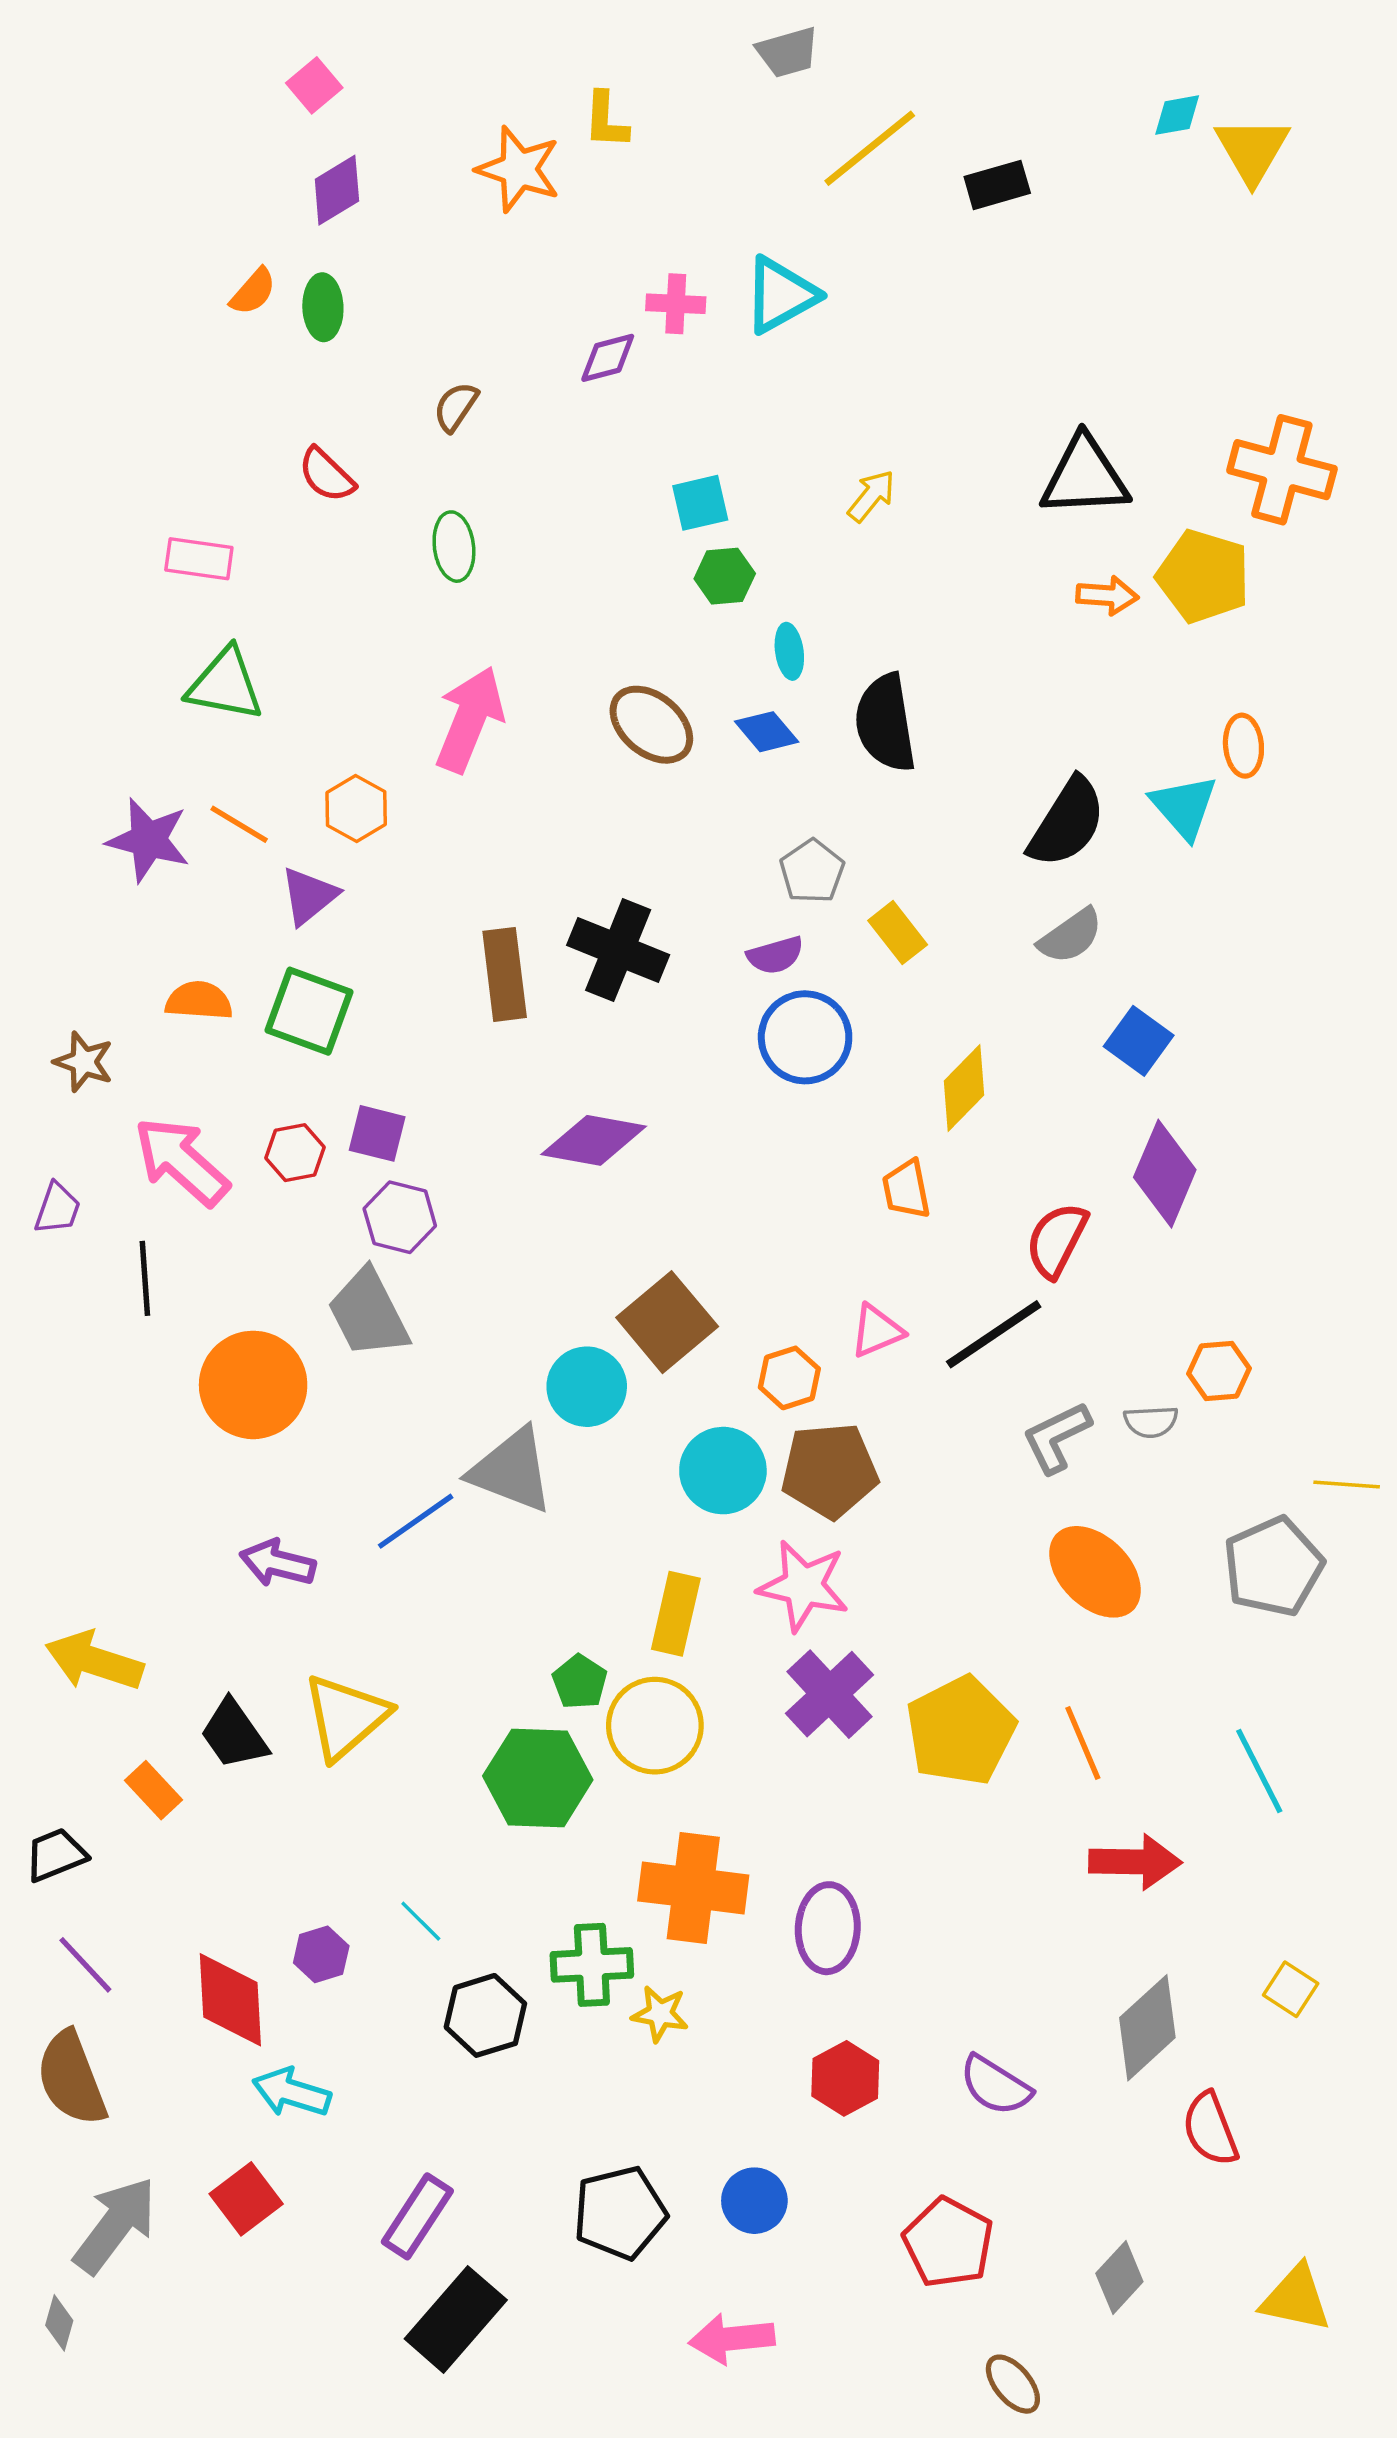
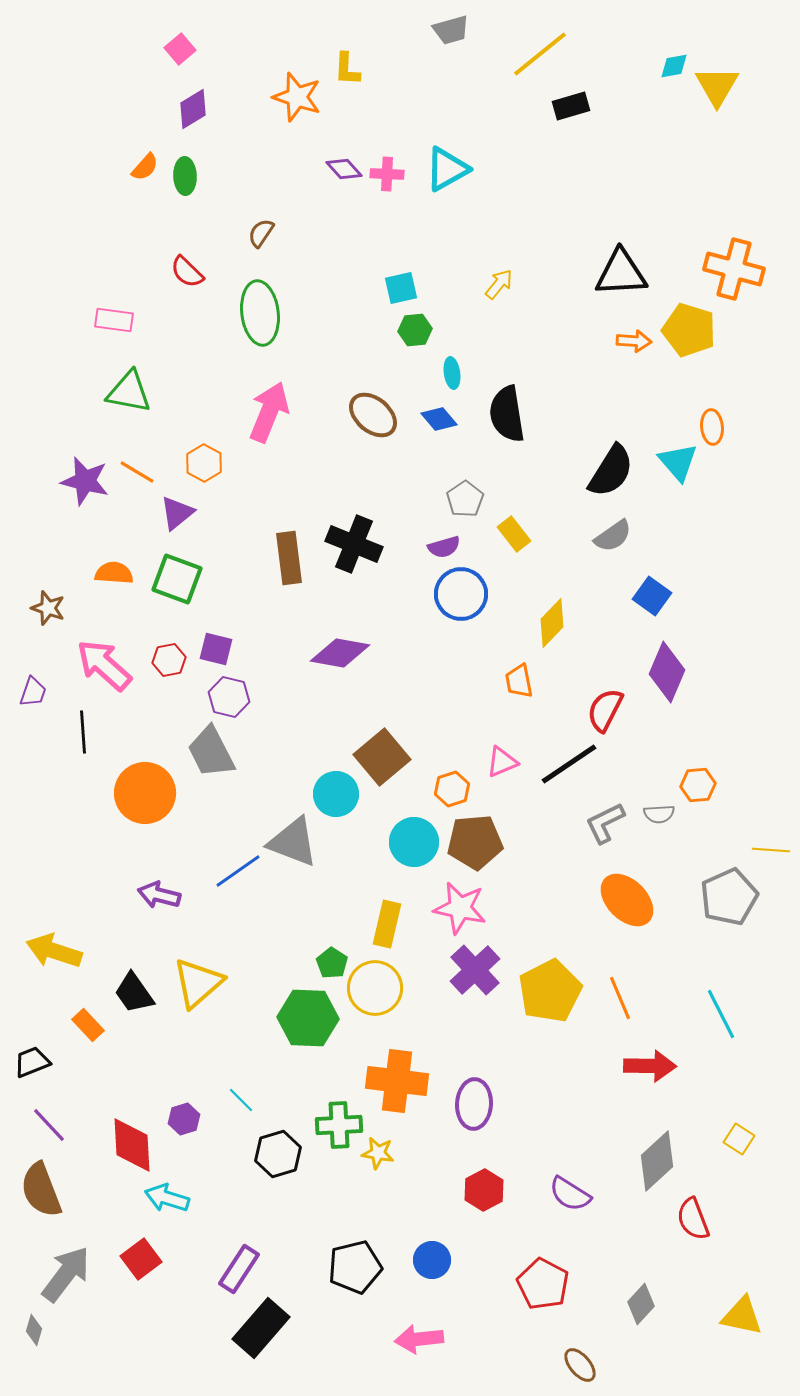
yellow line: (870, 148) -> (540, 54), moved
purple diamond: (608, 358) -> (344, 169), moved, turned 63
green ellipse: (454, 547) -> (260, 313), size x1.6

